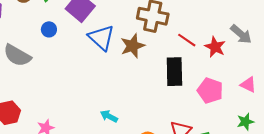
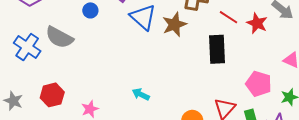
pink pentagon: (210, 91) -> (259, 84), moved
cyan arrow: (109, 116) -> (141, 94), moved

